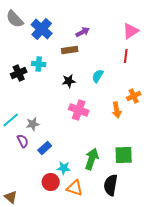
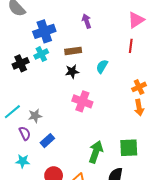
blue cross: (42, 29) -> (44, 31), moved, turned 30
purple arrow: (83, 32) -> (87, 21), turned -80
brown rectangle: (70, 50) -> (73, 51), moved
cyan cross: (39, 64) -> (41, 54), turned -32
orange arrow: (117, 110) -> (139, 108), moved
cyan star: (64, 168) -> (23, 161), moved

